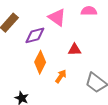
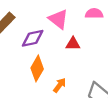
red triangle: (75, 50) -> (73, 44), moved

